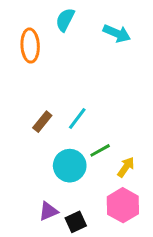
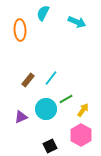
purple triangle: (48, 211) -> (21, 117), moved

